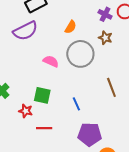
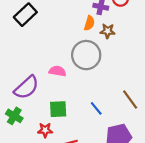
orange semicircle: (71, 27) -> (89, 23), moved
purple semicircle: (25, 31) -> (26, 87), moved
brown line: (111, 87) -> (130, 99), moved

